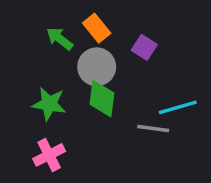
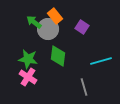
gray circle: (97, 67) -> (48, 29), moved
gray line: (153, 129) -> (84, 87), moved, turned 66
pink cross: (49, 155) -> (28, 77), moved, turned -30

